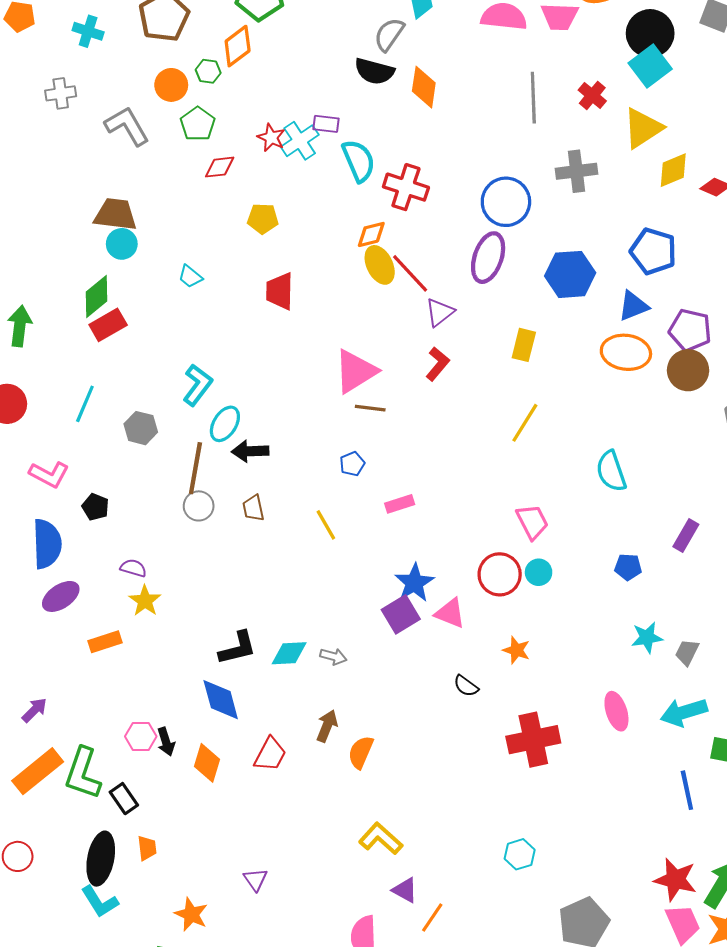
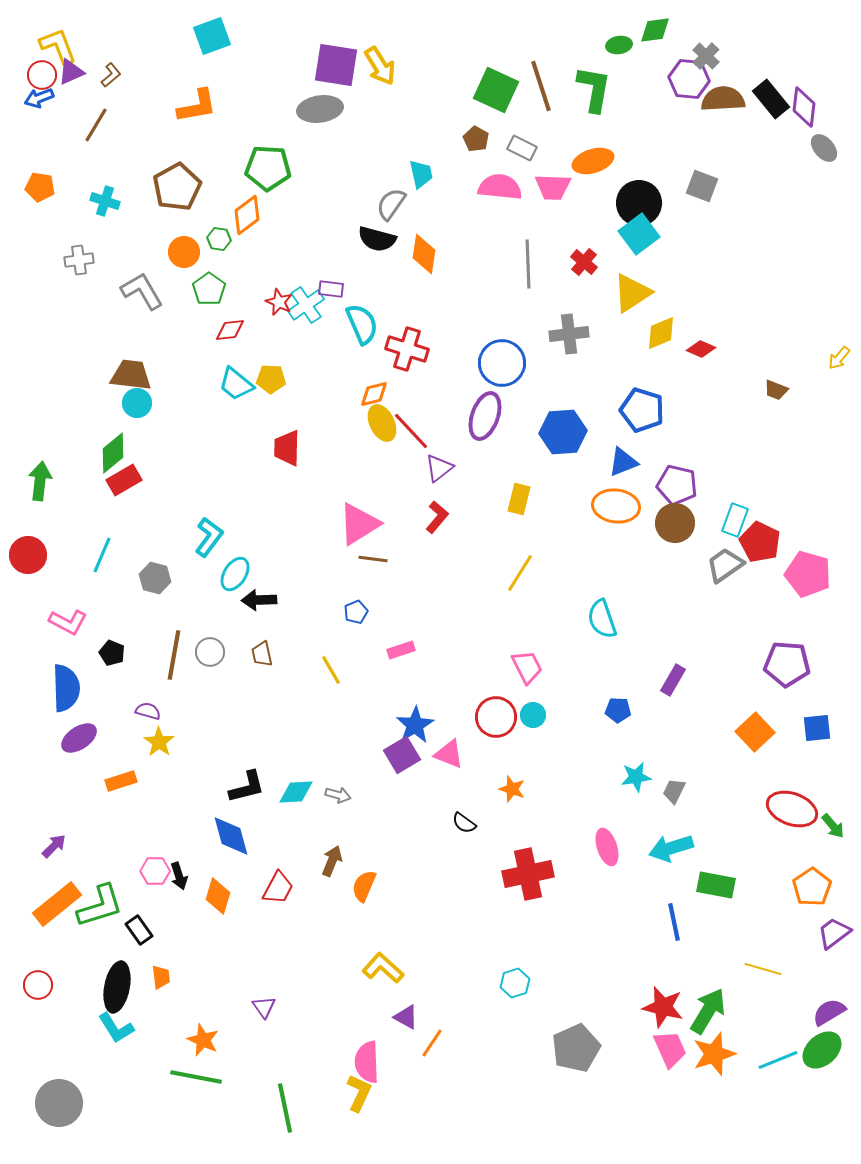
cyan trapezoid: (190, 277) -> (236, 384), moved, size x1.5
brown line: (195, 468) -> (174, 655), moved
green L-shape: (83, 773) -> (100, 906), turned -126

